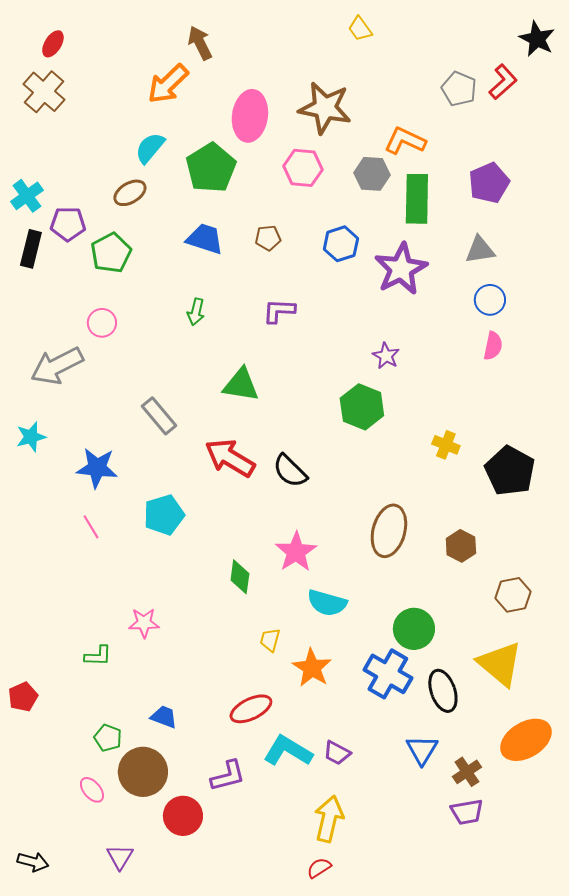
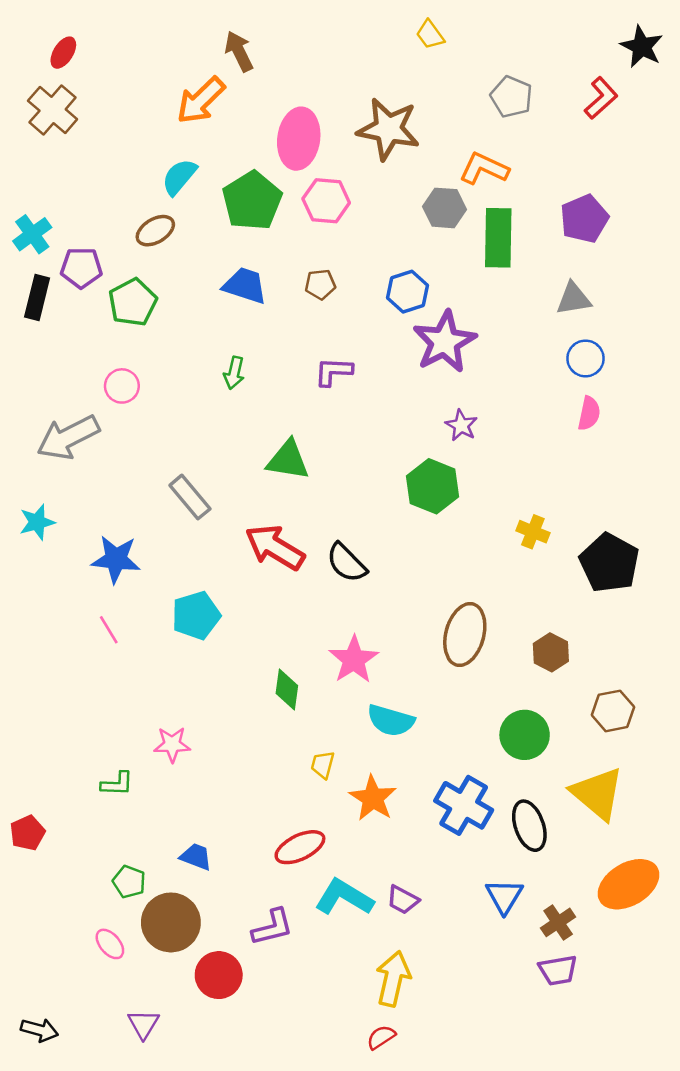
gray pentagon: (459, 89) -> (511, 97), moved
pink hexagon: (303, 168) -> (326, 201), moved
purple star: (401, 269) -> (445, 342), moved
green circle: (414, 629) -> (525, 735), moved

